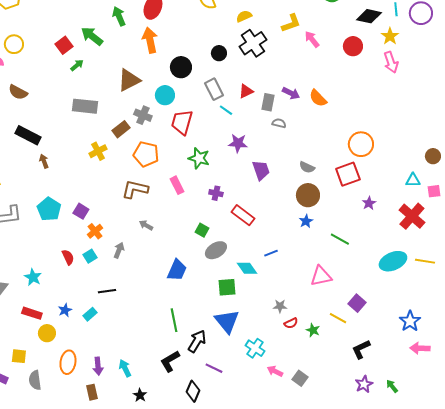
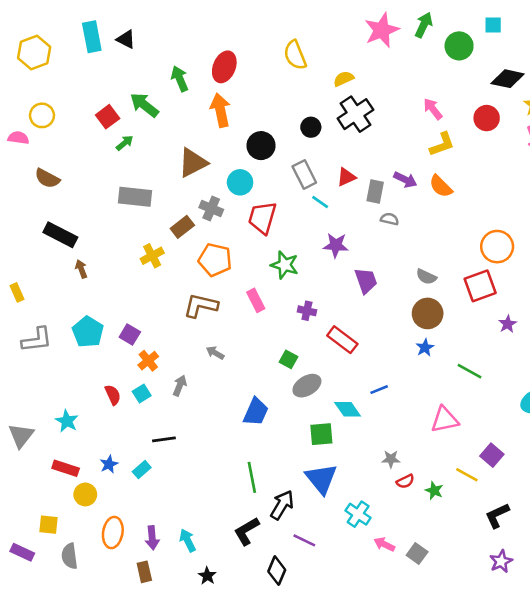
yellow L-shape: (291, 23) -> (442, 144), moved

